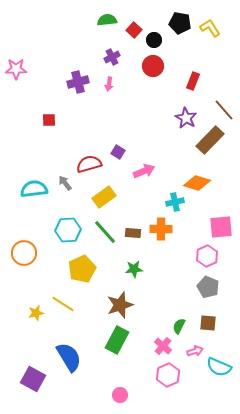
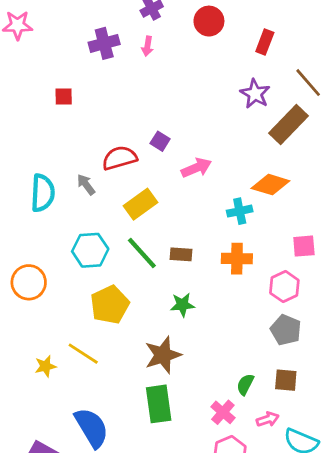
cyan semicircle: (34, 189) -> (43, 193), turned 100
pink square: (221, 227) -> (304, 246), size x0.7
orange cross: (161, 229) -> (237, 259), moved
green rectangle: (117, 340) -> (159, 404), turned -36

